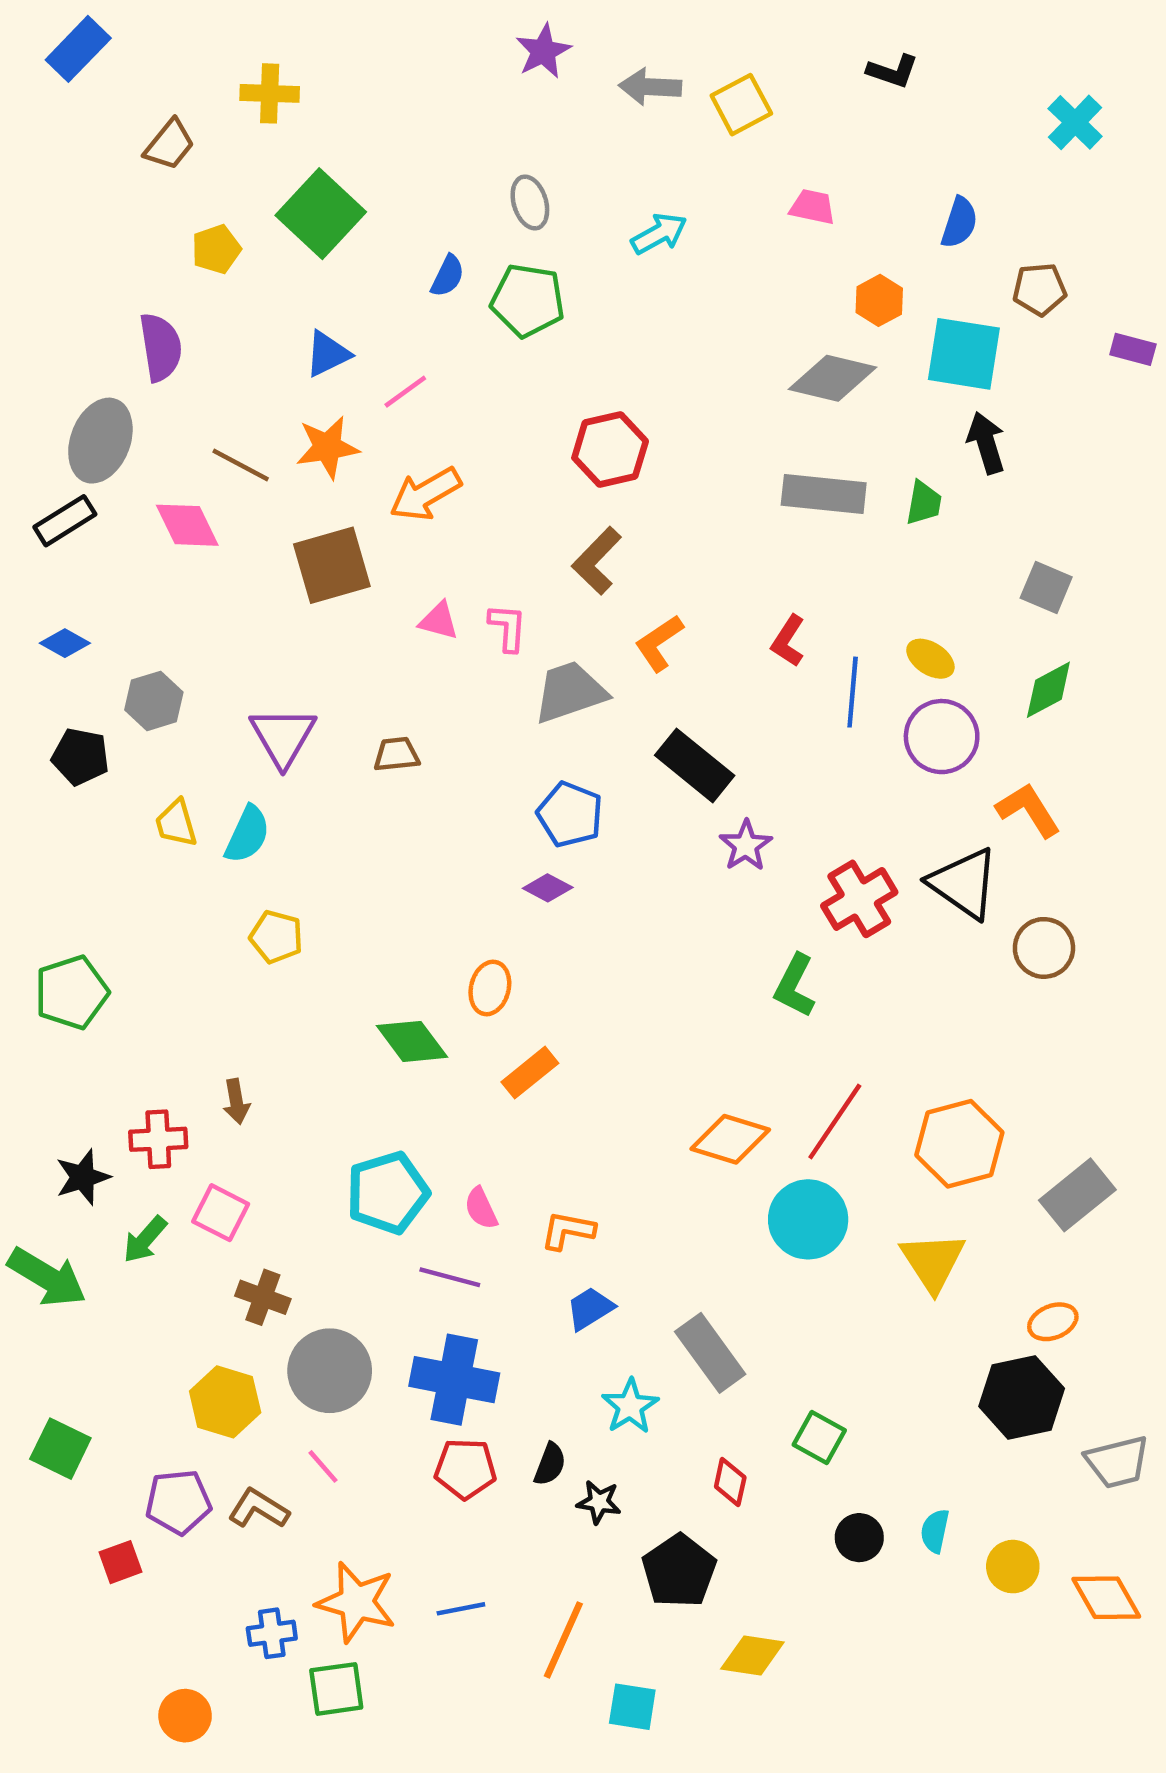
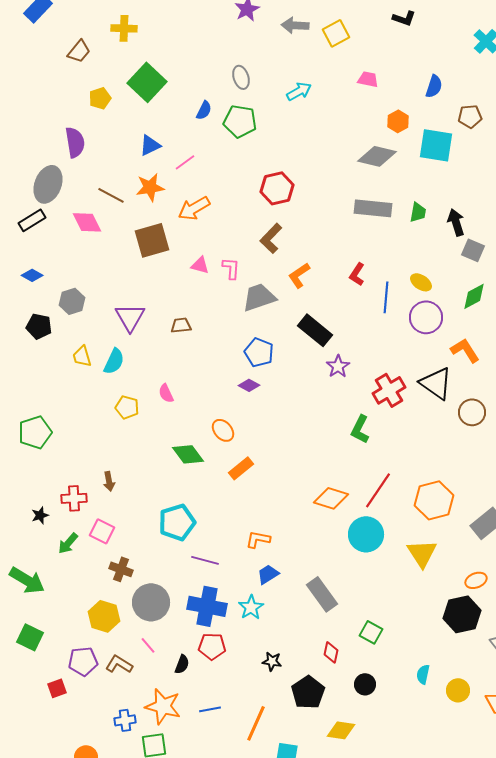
black arrow: (986, 443) -> (456, 222), moved
orange ellipse: (490, 988) -> (223, 430), turned -55
black star: (83, 1177) -> (40, 515), size x0.7
pink semicircle: (481, 1208) -> (166, 393), moved
green arrow: (47, 1277) -> (27, 580), moved
cyan star: (630, 1406) -> (251, 607), moved
black semicircle: (550, 1464) -> (182, 664), moved
black circle: (859, 1538) -> (365, 684), moved

